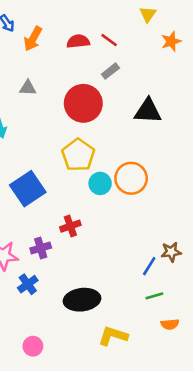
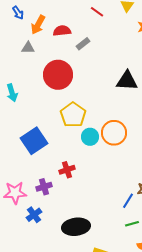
red line: (109, 40) -> (97, 12), moved
red semicircle: (78, 41) -> (62, 31), moved
gray rectangle: (110, 71) -> (83, 44), moved
gray triangle: (28, 88) -> (28, 48), moved
red circle: (83, 103) -> (58, 75), moved

